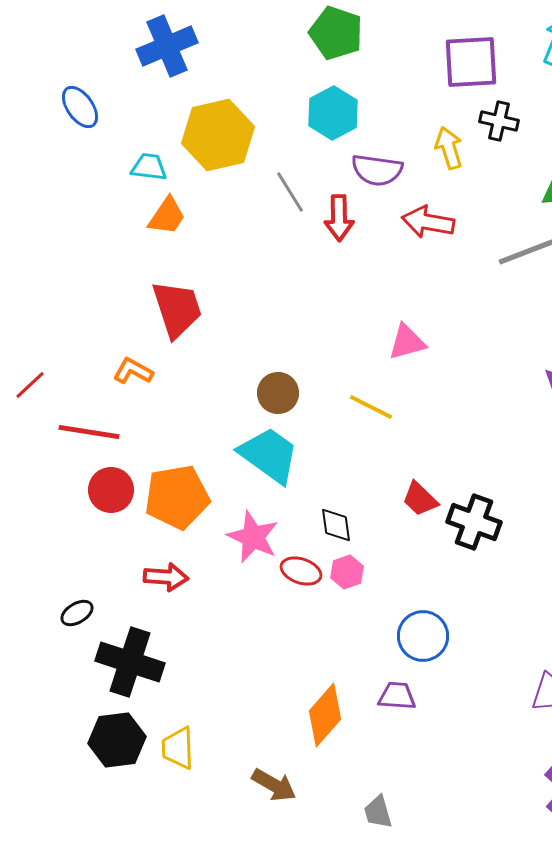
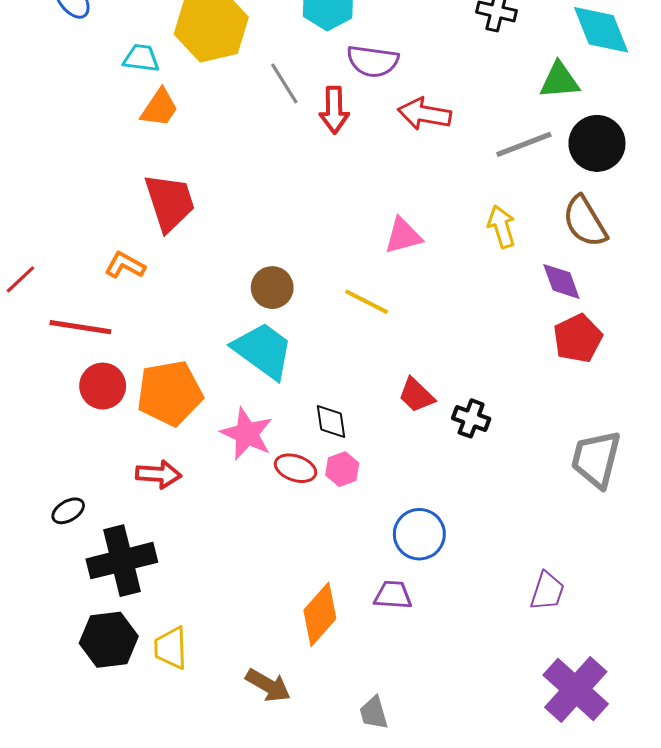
yellow arrow: (449, 148) -> (502, 227), moved
black cross: (474, 522) -> (471, 418), size x0.7
black cross: (130, 662) -> (122, 561), turned -32

